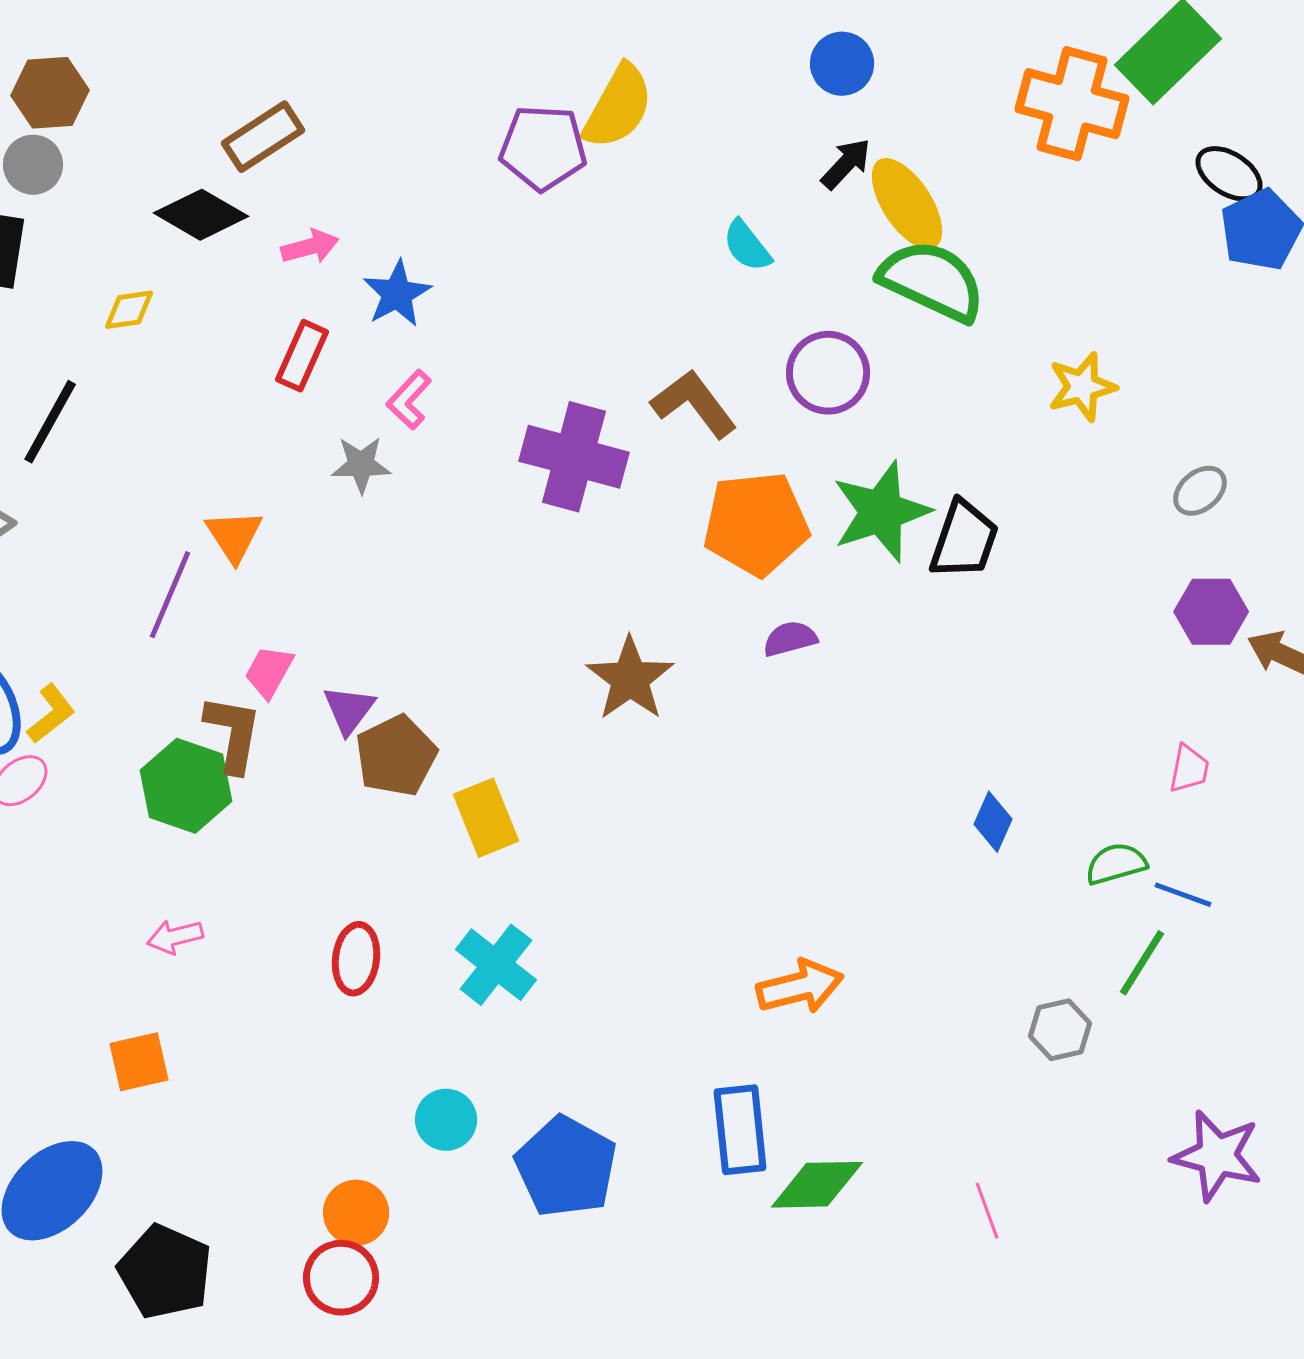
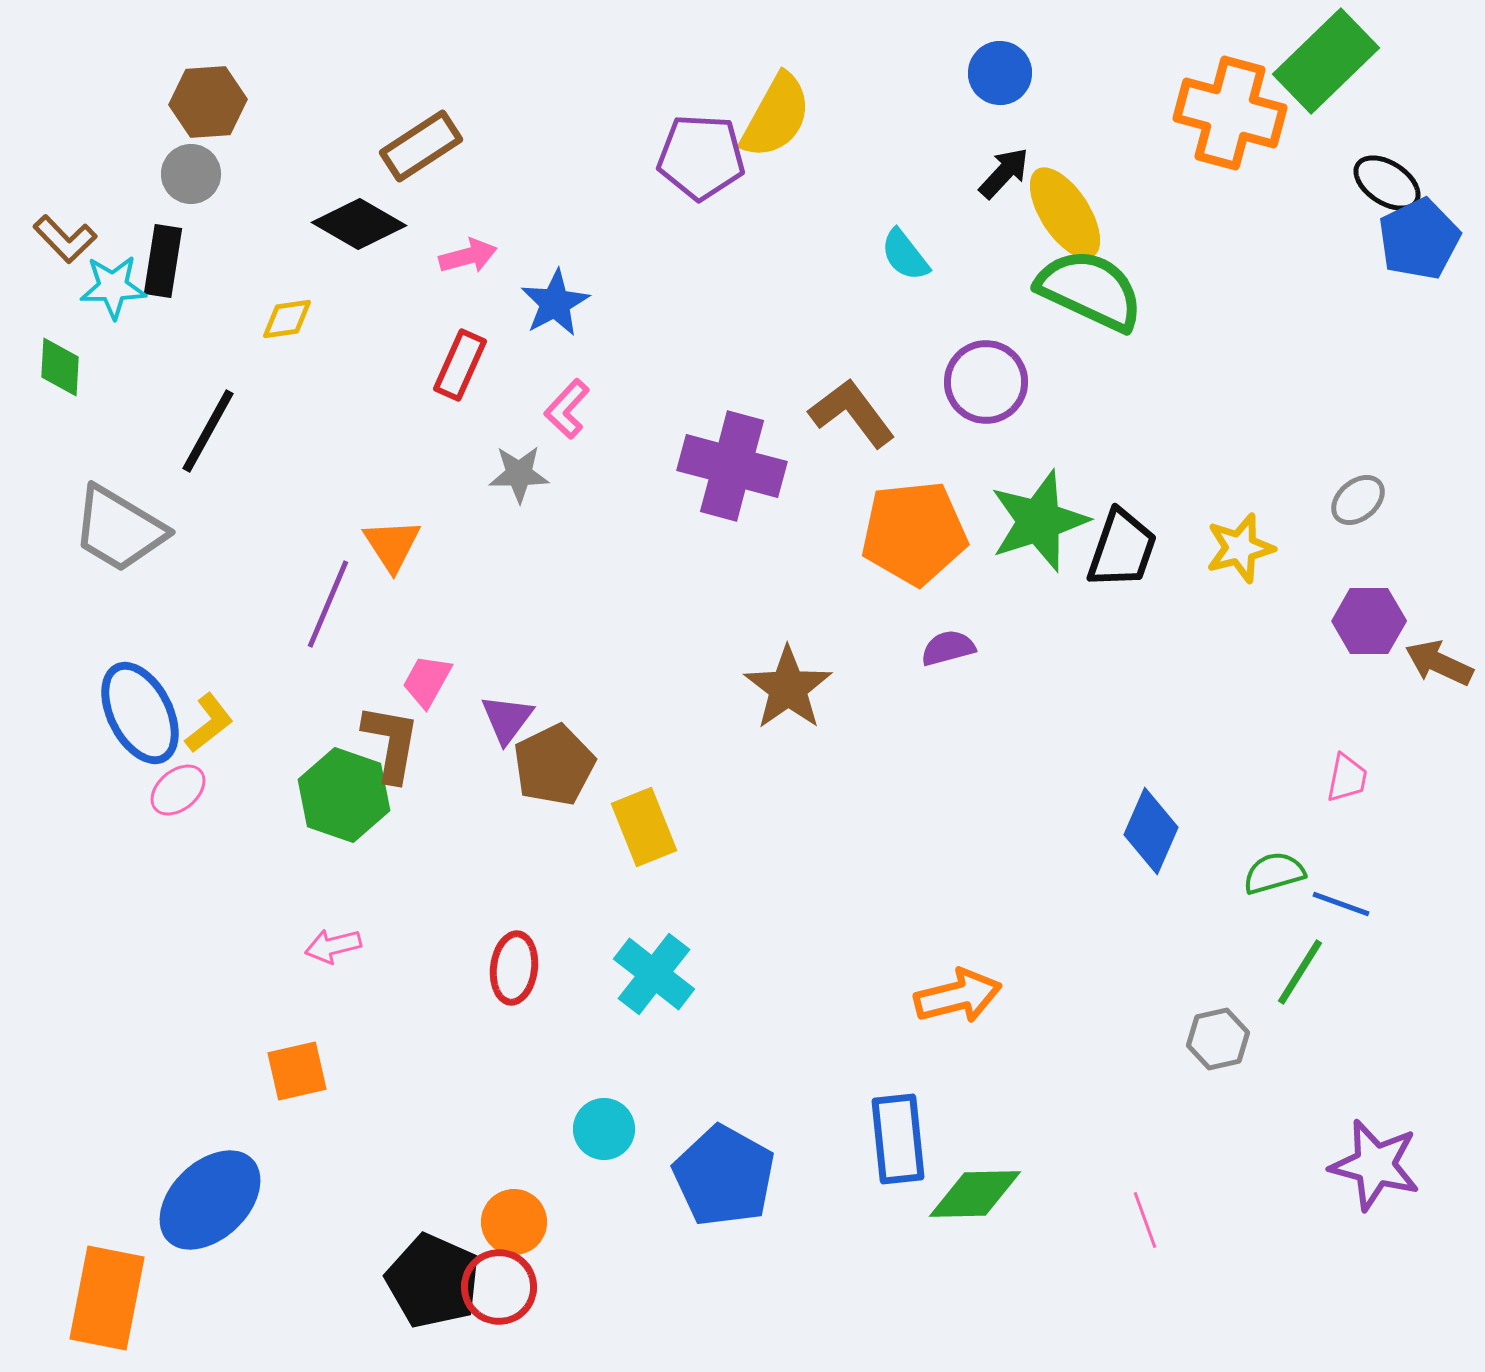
yellow star: (1082, 387) -> (1240, 548), moved
blue diamond: (993, 822) -> (1151, 831), size x1.4
black pentagon: (165, 1272) -> (433, 1281), moved

